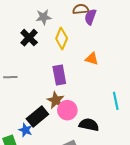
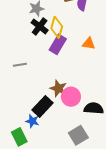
black cross: (29, 38) -> (40, 26), moved
purple rectangle: (59, 75) -> (58, 44), moved, turned 48
gray line: (10, 77) -> (20, 65), moved

